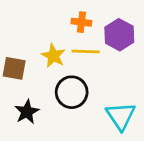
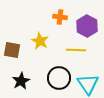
yellow line: (86, 52) -> (76, 50), moved
black circle: (72, 92) -> (59, 78), moved

